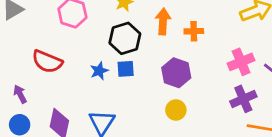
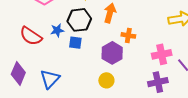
orange cross: (194, 31) -> (128, 35), moved
red semicircle: (47, 62) -> (31, 36), moved
blue star: (99, 71) -> (57, 30), moved

